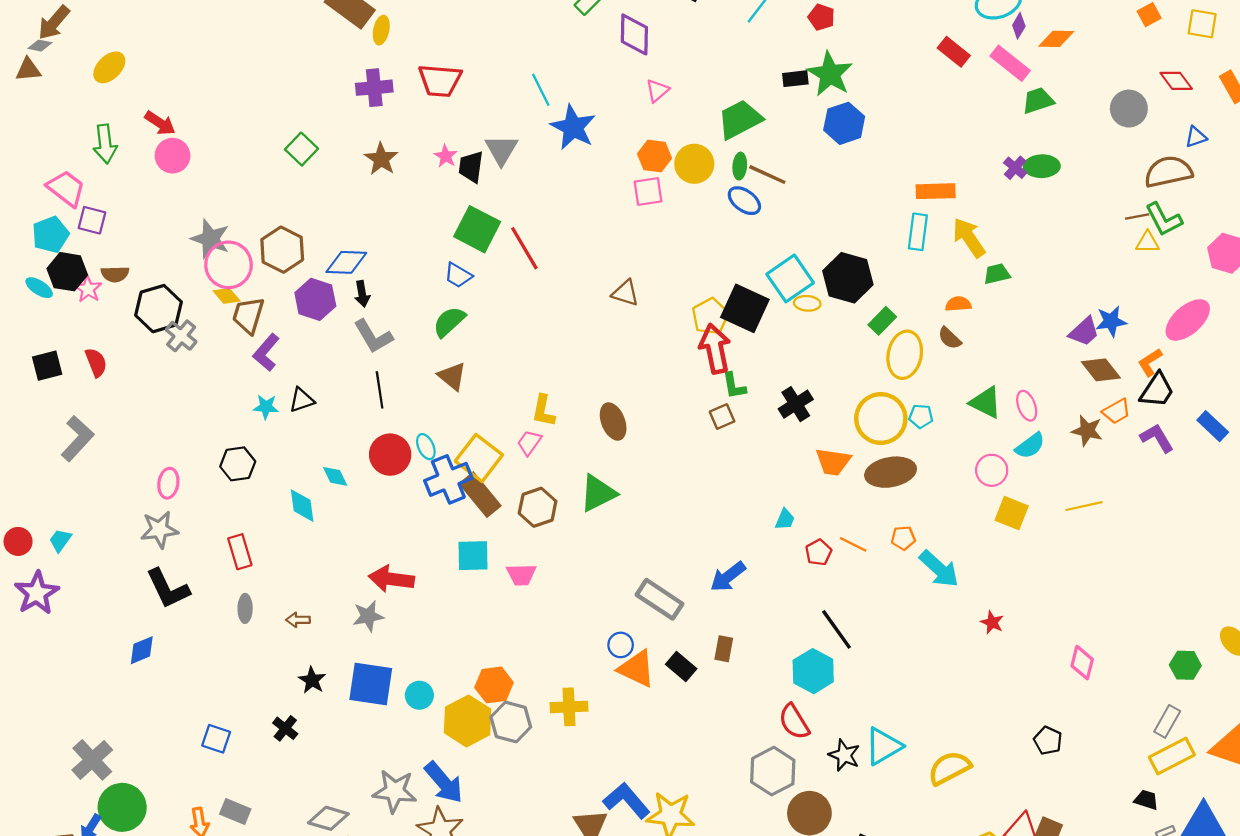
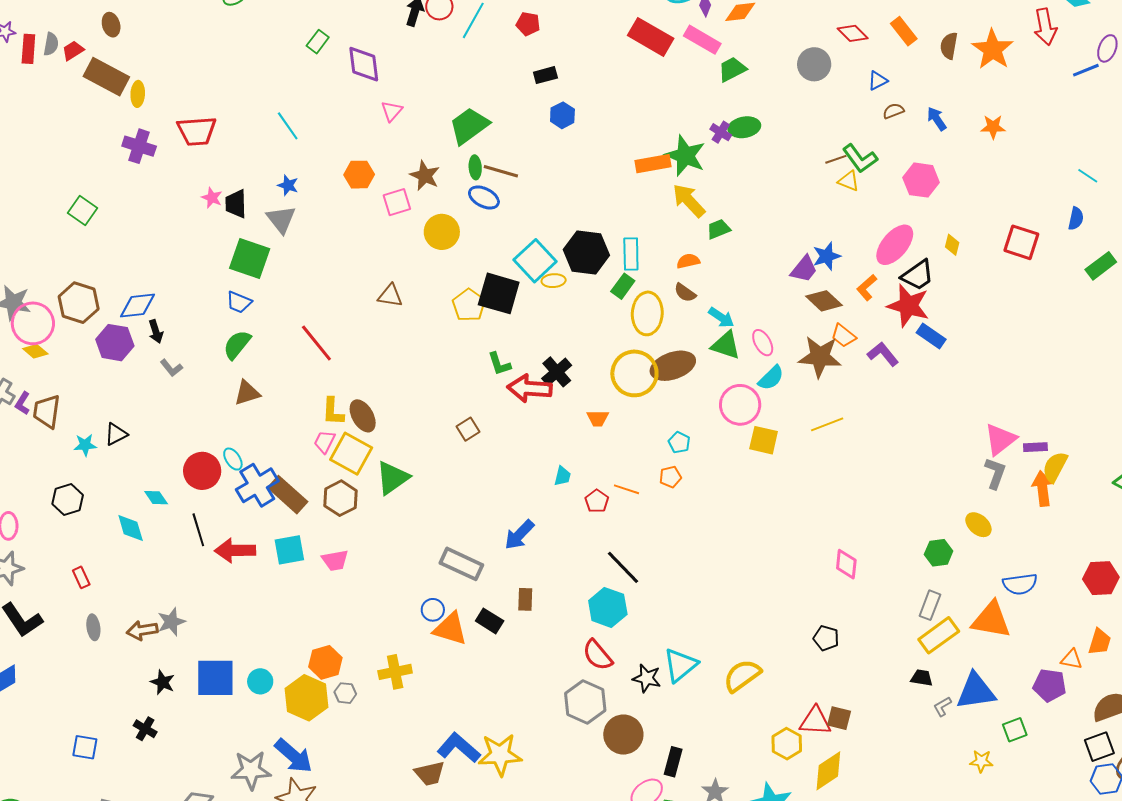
red rectangle: (954, 52) -> (651, 37), size x1.5
green star: (830, 74) -> (685, 156), moved
black rectangle: (795, 79) -> (545, 75), moved
purple cross: (374, 88) -> (139, 146), turned 32
blue hexagon: (844, 123) -> (562, 115), size x0.7
blue star: (573, 127) -> (288, 185), moved, size x0.5
gray triangle: (501, 150) -> (281, 219), moved
orange hexagon: (654, 156) -> (359, 175), moved
brown star: (381, 159) -> (425, 176), moved
yellow circle: (694, 164) -> (442, 232), moved
brown semicircle: (1168, 172) -> (893, 111), moved, size x0.5
cyan rectangle: (918, 232) -> (631, 254), moved
yellow triangle: (1148, 242) -> (849, 181), turned 30
red line: (524, 248) -> (316, 343), moved
brown trapezoid: (248, 315) -> (47, 411), moved
gray L-shape: (373, 336) -> (171, 368), size x0.6
red arrow: (715, 349) -> (530, 388), moved, turned -66
purple L-shape: (266, 352) -> (23, 403), moved, size x0.7
brown triangle: (452, 376) -> (247, 393), turned -48
black line: (380, 390) -> (198, 530), moved
black trapezoid: (1157, 390) -> (918, 275), moved, turned 30
orange trapezoid: (1116, 411) -> (843, 336), turned 76
cyan pentagon: (921, 416) -> (679, 443), moved, turned 30
brown square: (722, 417) -> (468, 429), moved
brown ellipse: (613, 422) -> (363, 416), moved
brown star: (1087, 431) -> (820, 357), size x1.5
yellow square: (479, 458) -> (351, 454), moved
orange trapezoid: (833, 462) -> (598, 418), size x0.7
pink circle: (992, 470) -> (740, 405), size x1.4
brown ellipse: (891, 472) -> (673, 366), moved
red rectangle: (240, 552) -> (81, 577), size x0.7
cyan arrow: (939, 569) -> (721, 317), moved, size x0.7
red arrow: (391, 579) -> (235, 550), moved
gray star: (368, 616) -> (171, 622), moved
brown arrow: (298, 620) -> (142, 630), size x1.4
red star: (992, 622) -> (908, 306), moved, size x2.0
gray hexagon: (511, 722) -> (345, 693), size x0.6

